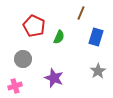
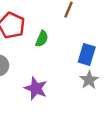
blue rectangle: (96, 37) -> (87, 54), moved

